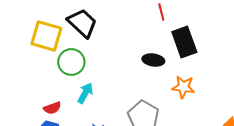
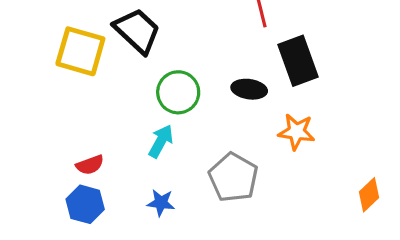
green circle: (71, 62) -> (178, 92), moved
cyan arrow: (85, 93) -> (161, 141), moved

